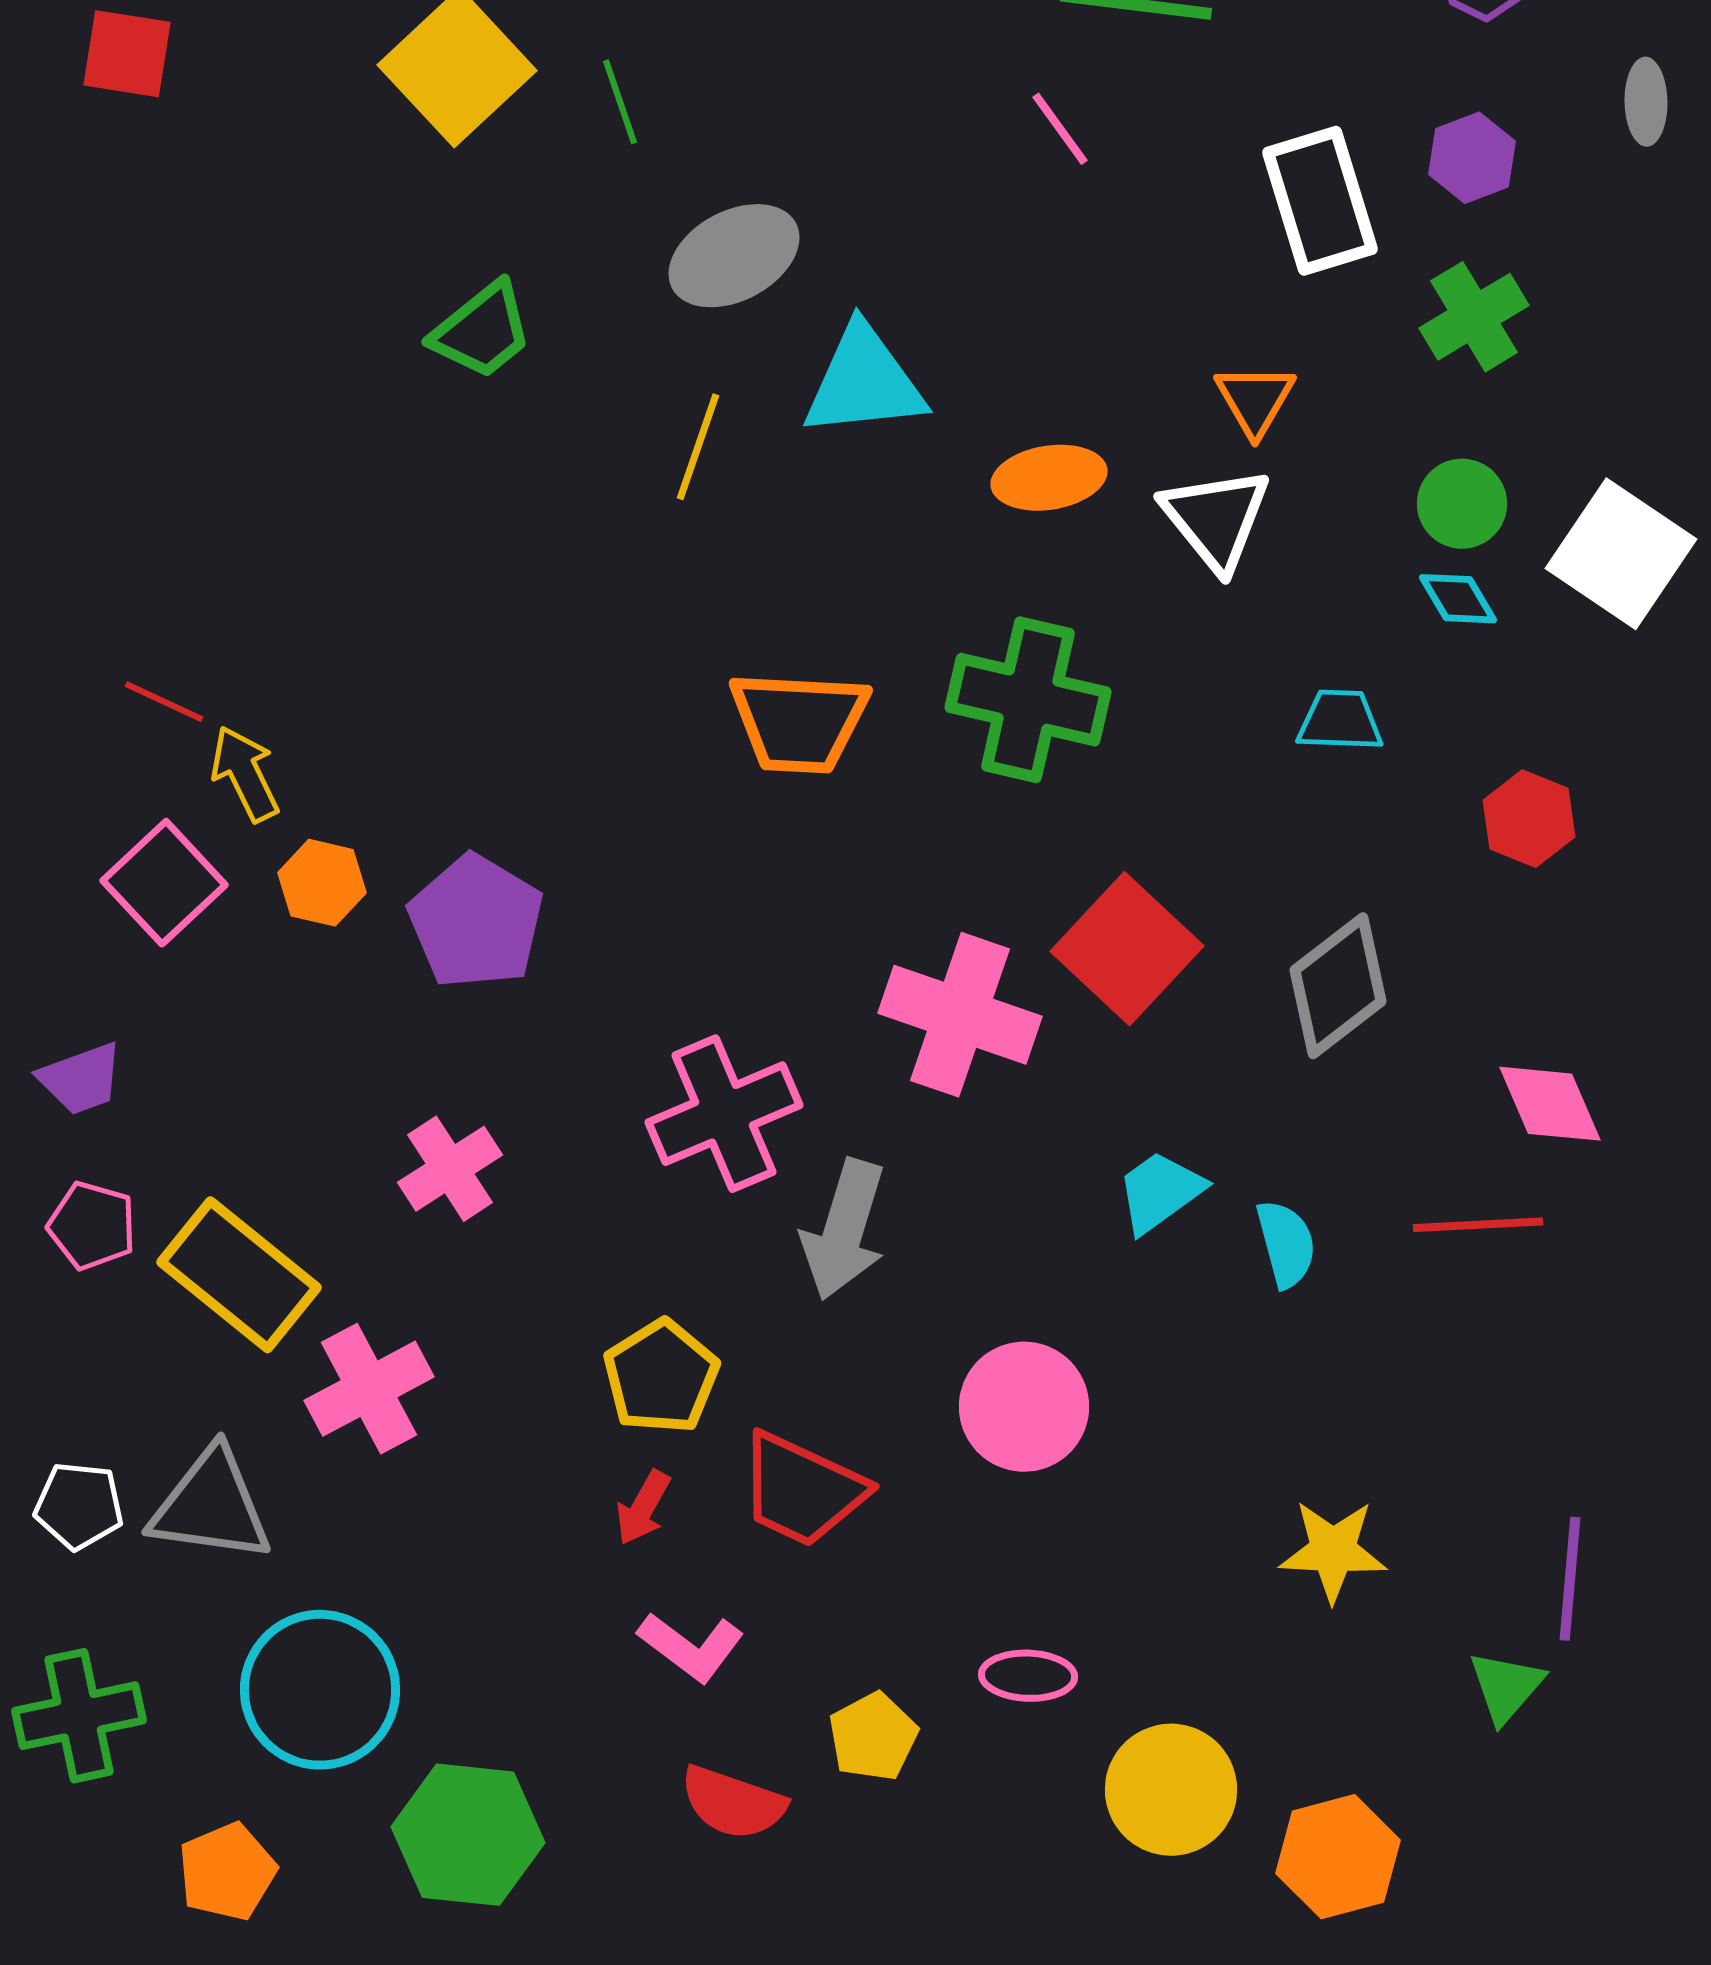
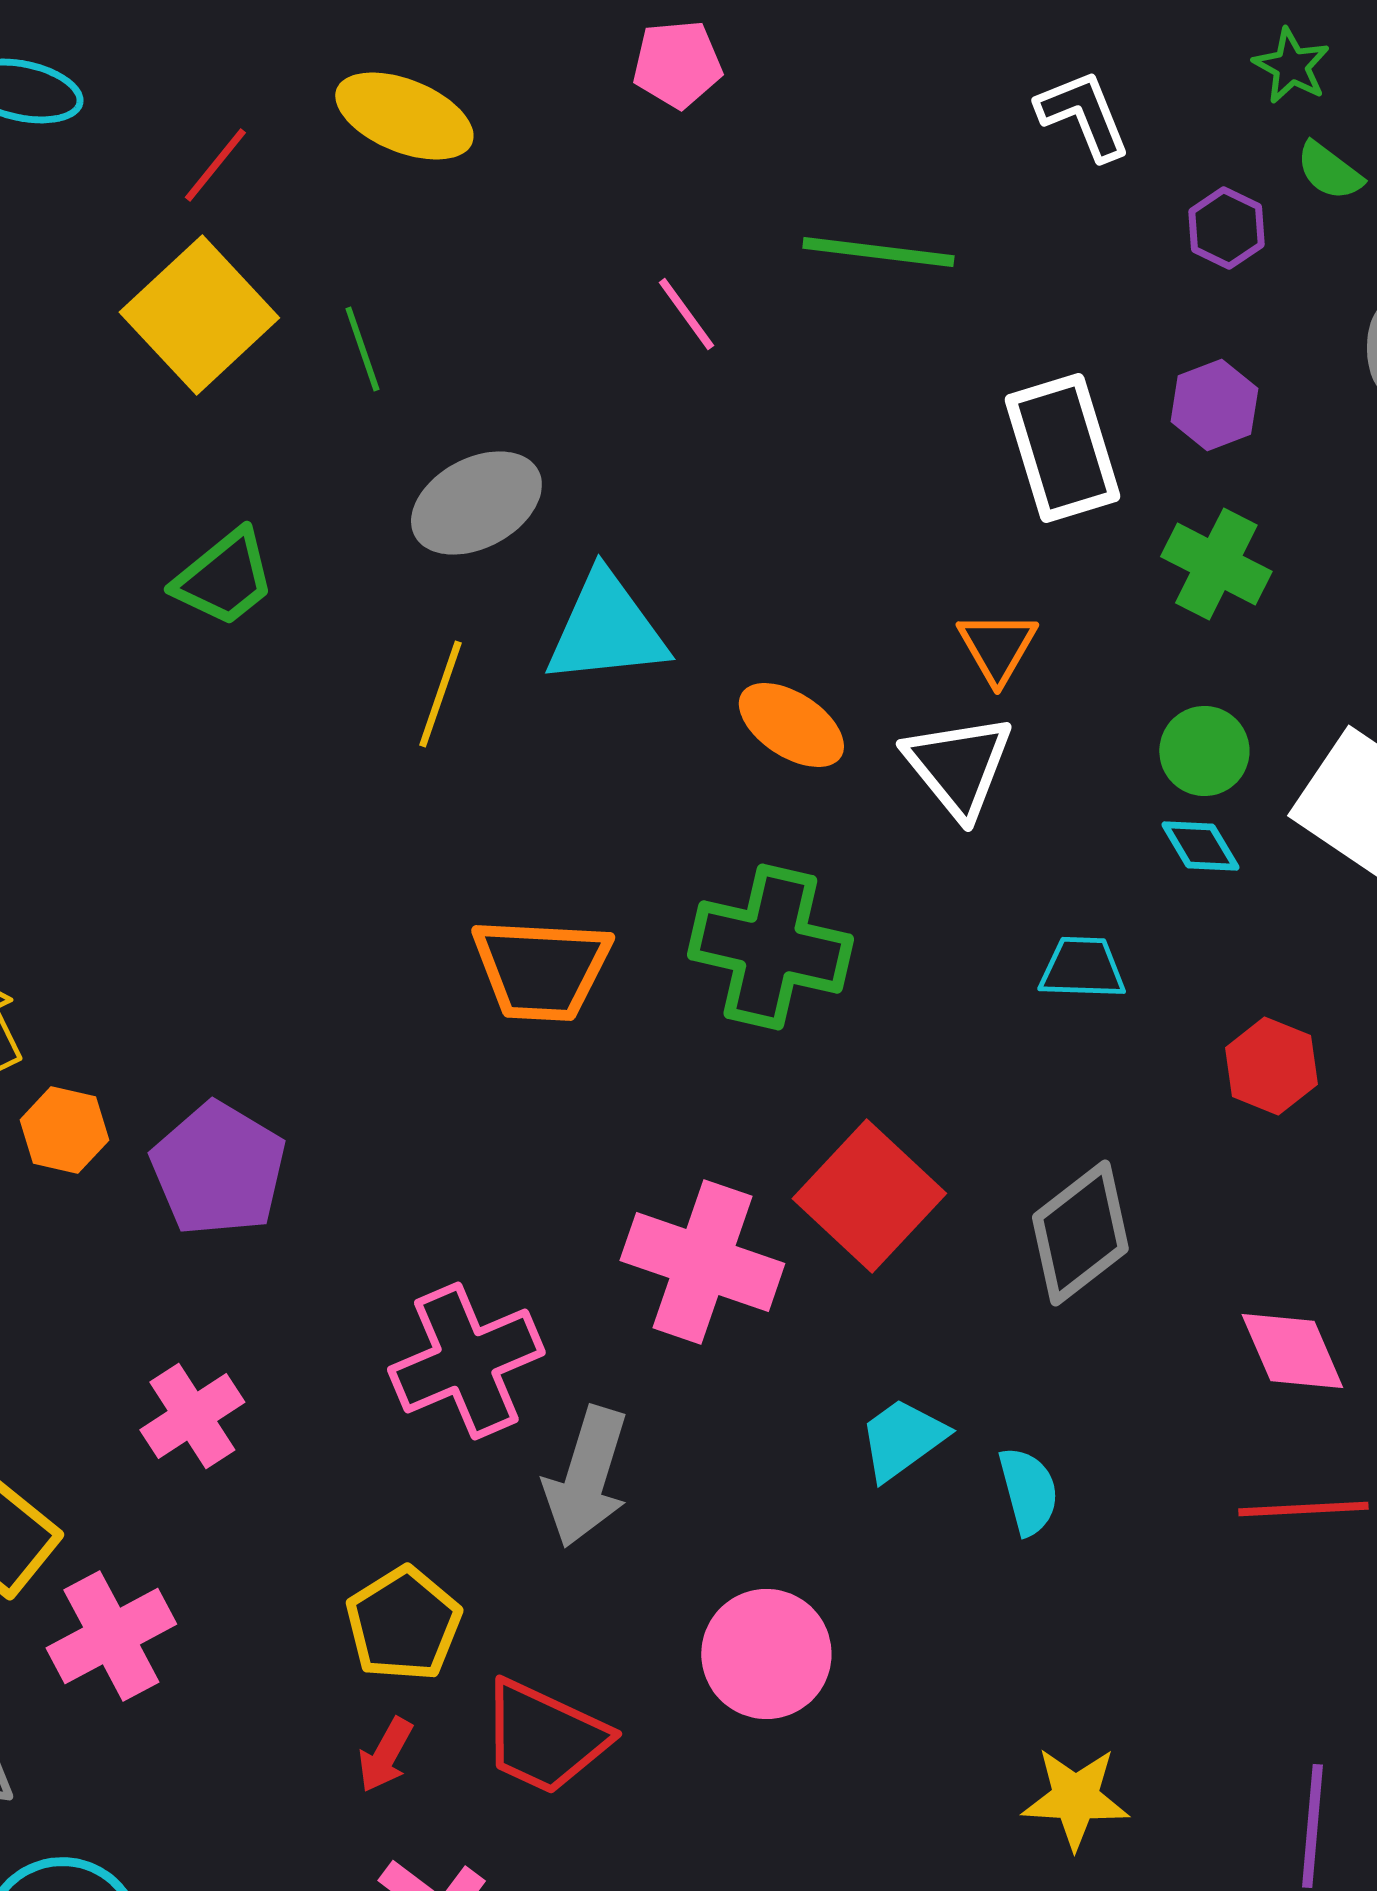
pink line: (1060, 129) -> (686, 314), moved
green cross: (1474, 317) -> (1216, 564), turned -32
orange ellipse: (1049, 478) -> (791, 725), turned 42
red line: (1478, 1225) -> (1303, 1509), moved

